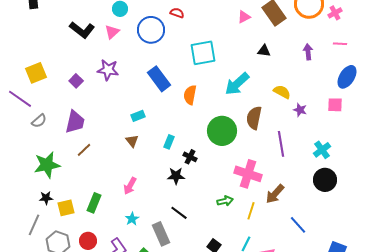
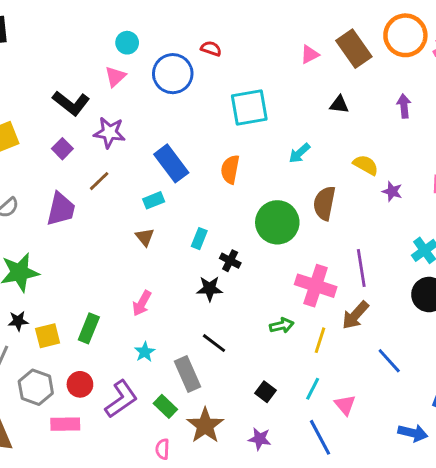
black L-shape: (82, 30) -> (71, 103), moved
blue rectangle: (159, 79) -> (171, 163), moved
cyan arrow: (237, 84) -> (299, 153), size x0.6
purple line: (281, 144) -> (361, 268), moved
brown line: (84, 150) -> (99, 181), moved

